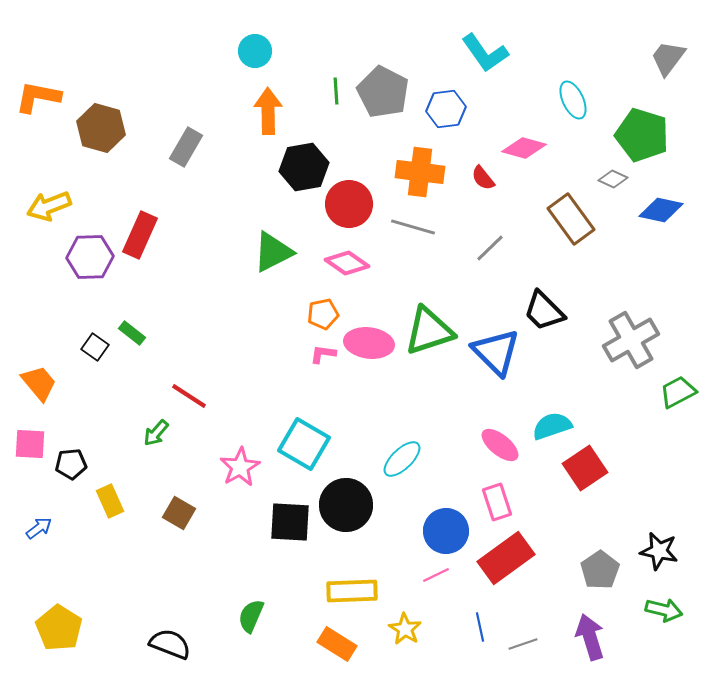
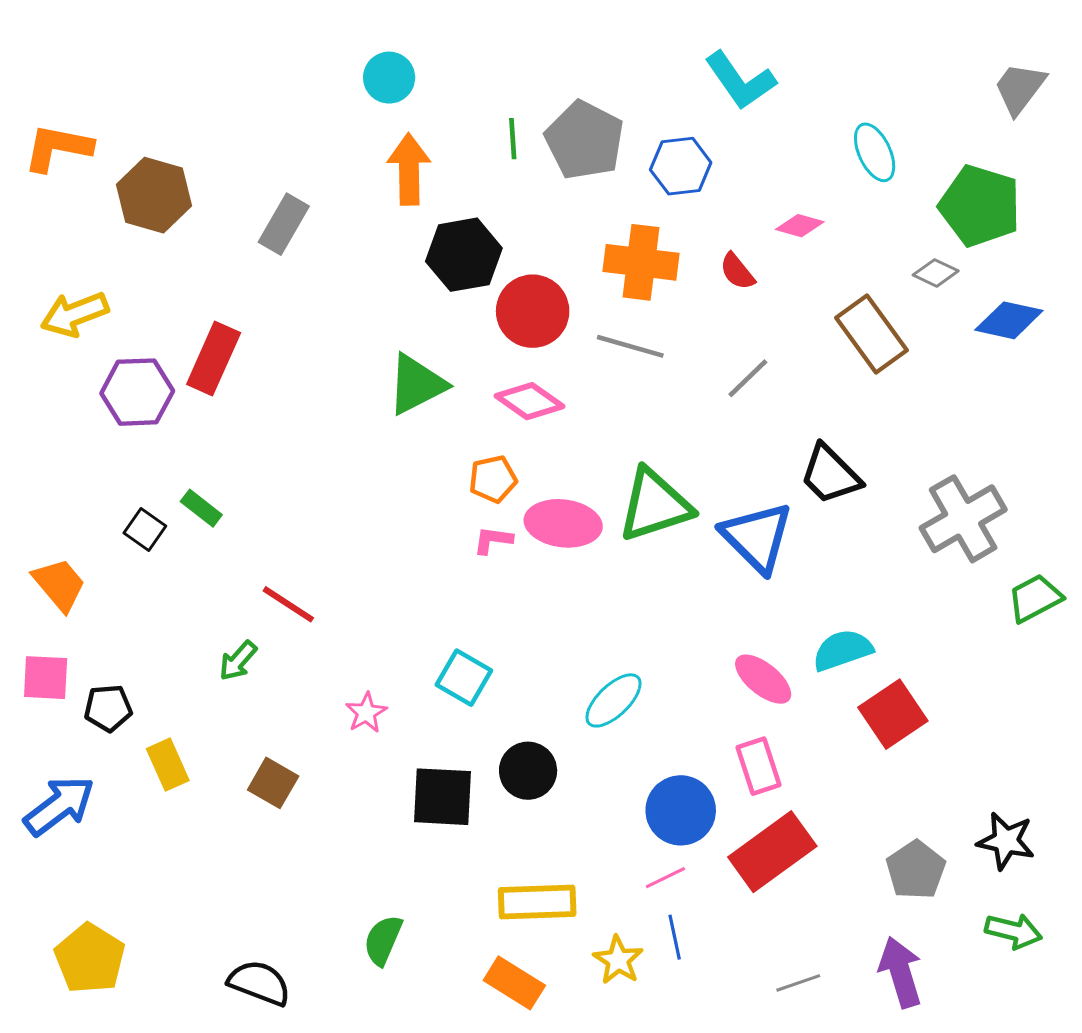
pink diamond: (524, 148) -> (800, 226), size x0.7
cyan square: (304, 444) -> (464, 678), size x0.7
pink star: (240, 467) -> (366, 713), size x0.7
black circle: (346, 505) -> (528, 771), size x0.7
blue arrow: (39, 528) -> (59, 806), size x1.8
blue line: (480, 627) -> (675, 937), moved

